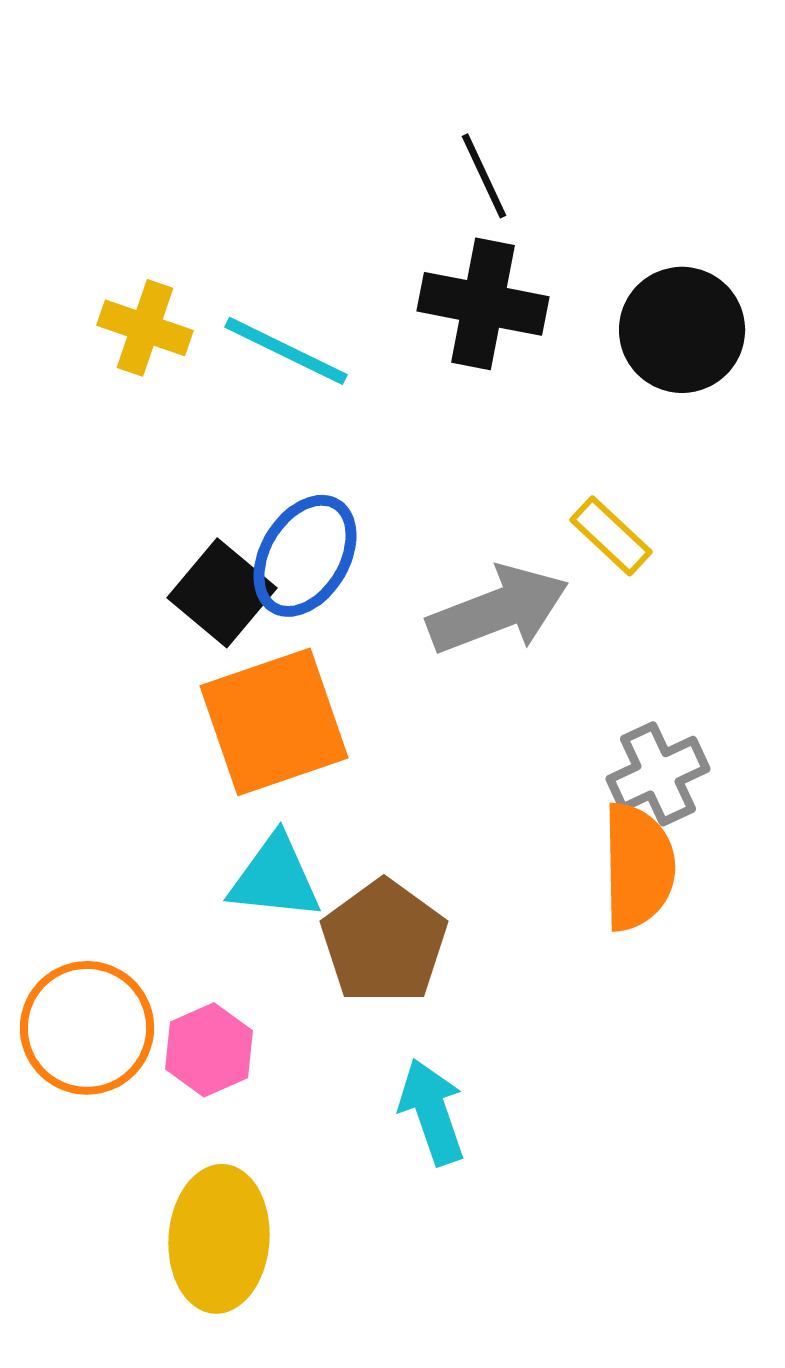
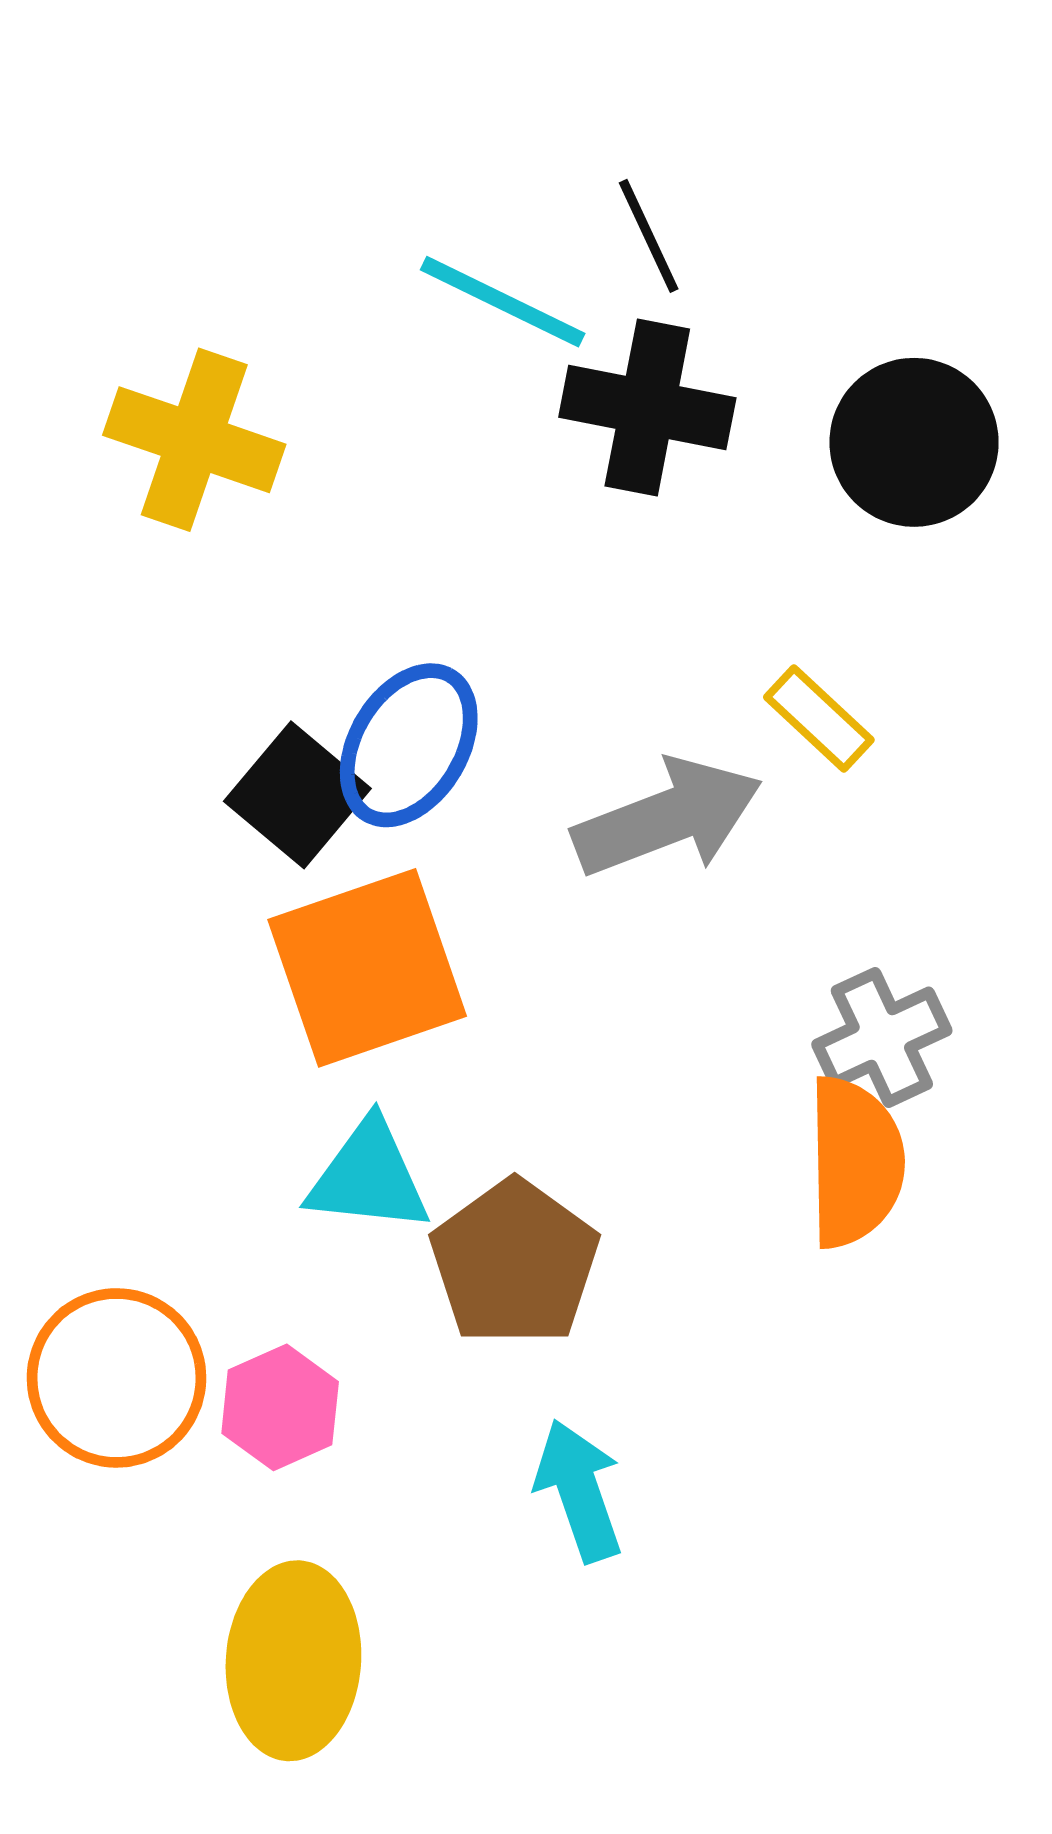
yellow cross: (145, 328) -> (194, 440), size x1.4
cyan line: (286, 351) -> (503, 302), moved

